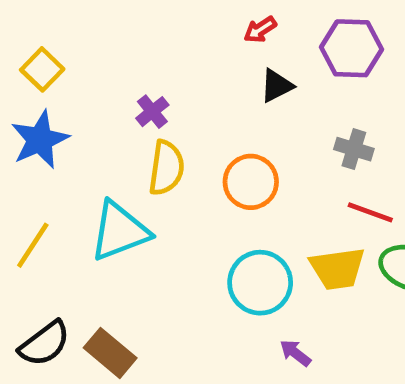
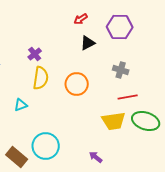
red line: (370, 212) -> (128, 97), turned -30
cyan triangle: (120, 231) -> (21, 105), size x0.5
cyan circle: (260, 283) -> (46, 146), moved

